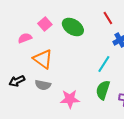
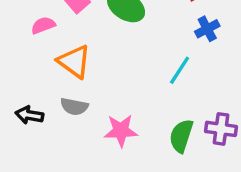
black arrow: (17, 81) -> (29, 115), moved, turned 35
green semicircle: (103, 90) -> (181, 136), moved

